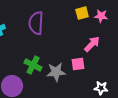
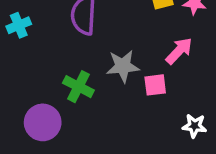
gray star: (56, 72) -> (123, 66), moved

